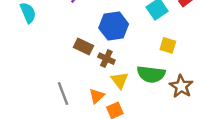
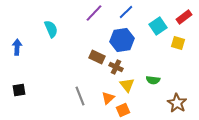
yellow square: (168, 45) -> (178, 43), moved
green semicircle: (151, 74) -> (153, 80), size x0.6
brown star: (181, 86) -> (177, 103), moved

